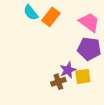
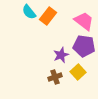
purple star: (68, 70) -> (61, 55), moved
yellow square: (83, 76) -> (78, 72), turned -35

